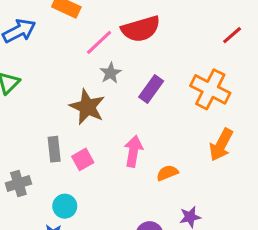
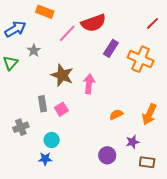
gray star: (110, 73) -> (34, 51), moved
purple rectangle: (151, 89) -> (111, 48), moved
orange arrow: (221, 145) -> (149, 114), moved
pink arrow: (133, 151) -> (89, 84), moved

